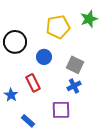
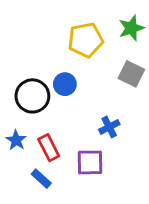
black circle: (15, 42) -> (32, 96), moved
gray square: (75, 65) -> (131, 74), moved
red rectangle: (33, 83) -> (49, 148), moved

